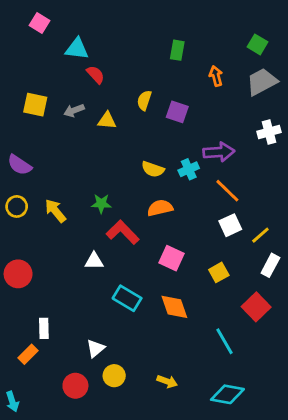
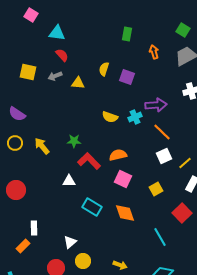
red semicircle: (95, 75) -> (62, 55), moved
orange semicircle: (160, 208) -> (118, 155), moved

